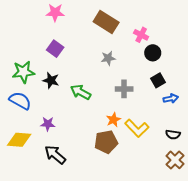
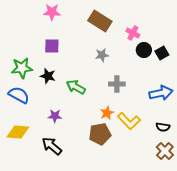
purple square: (55, 49) -> (52, 46), turned -35
black square: (158, 80) -> (162, 53), moved
blue arrow: (171, 98) -> (161, 93), size x1.6
purple star: (48, 124) -> (55, 116), moved

